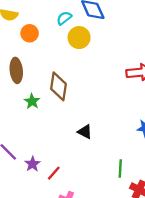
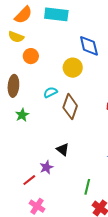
cyan semicircle: (64, 18) -> (50, 92), moved
brown diamond: (58, 86) -> (70, 107), moved
purple star: (32, 164) -> (46, 167), moved

